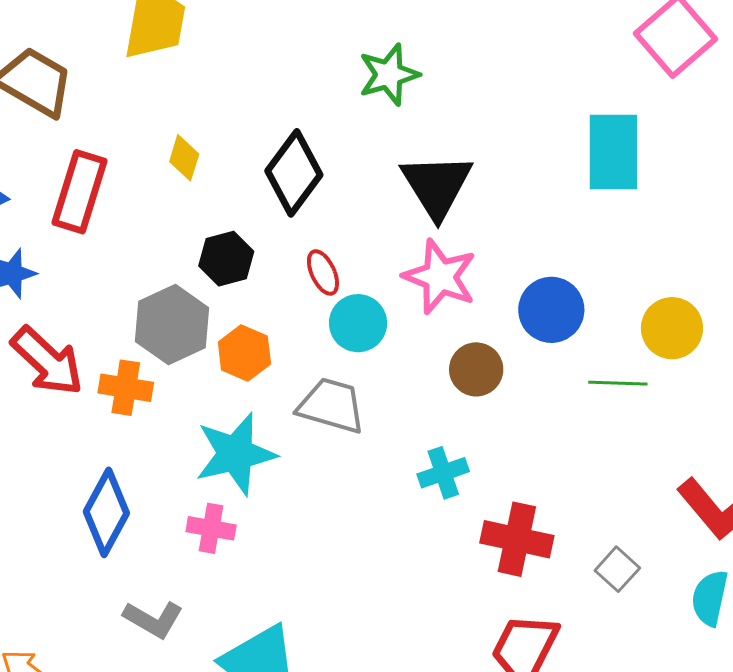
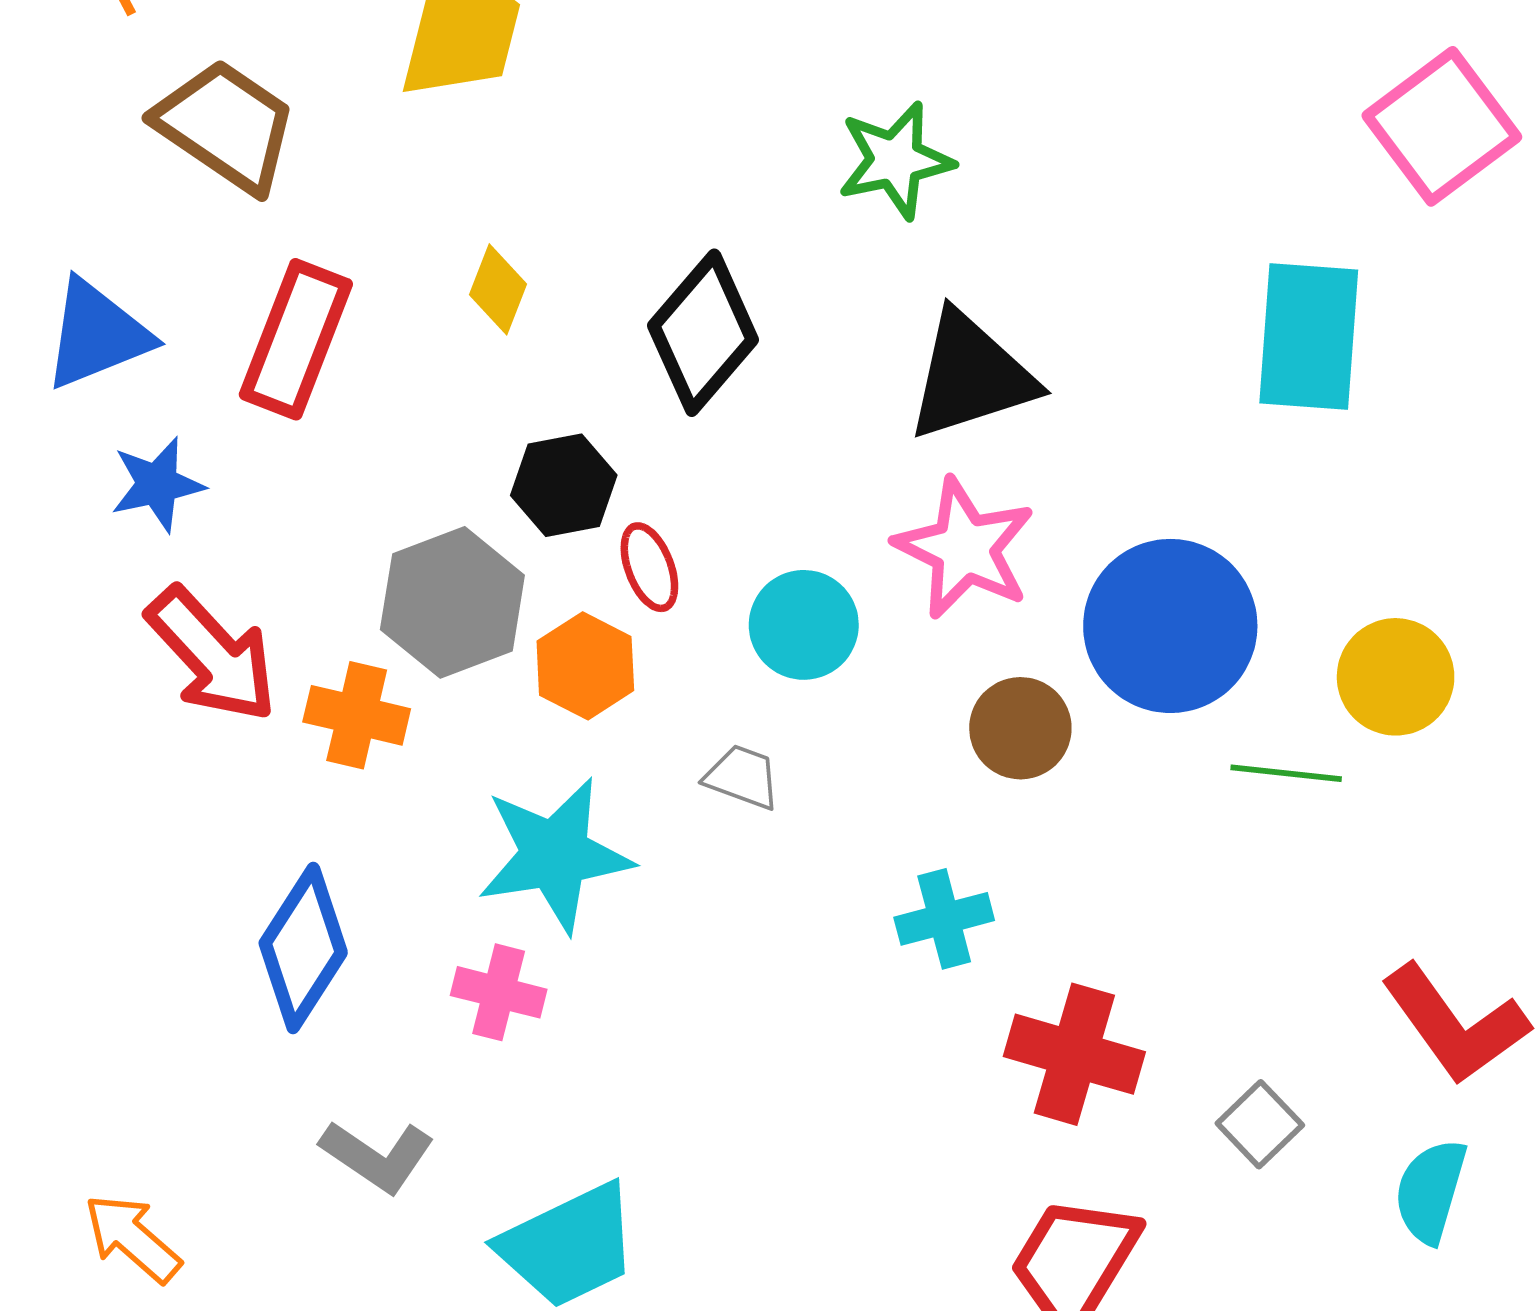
black triangle: (437, 186) -> (971, 376), turned 40
red ellipse: (323, 272) -> (649, 567), moved
blue circle: (551, 310) -> (1170, 626), size x1.4
gray trapezoid: (331, 406) -> (742, 777), size x0.6

